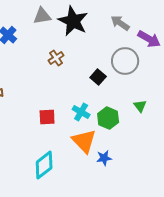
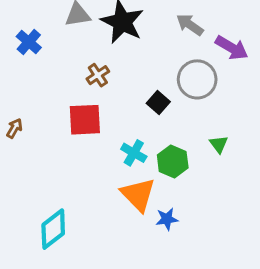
red square: (47, 117) -> (85, 120), moved, size x1.4
cyan diamond: (44, 165) -> (53, 229), moved

